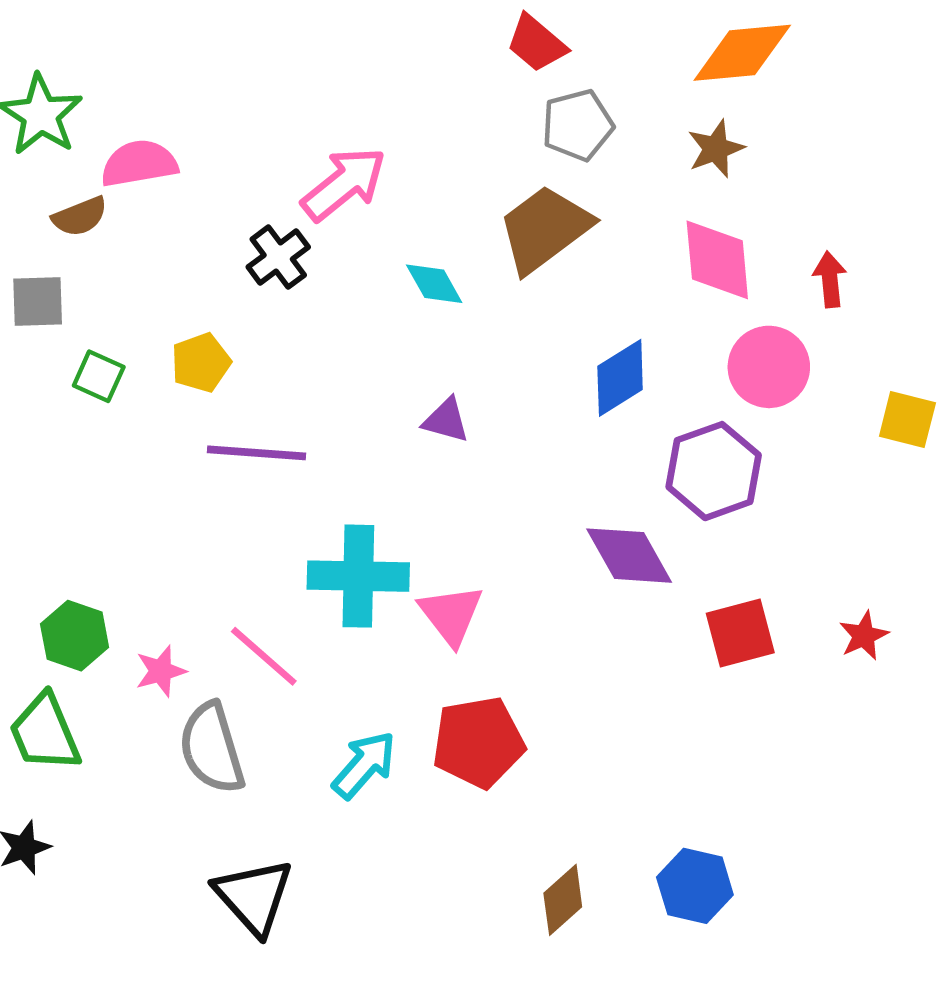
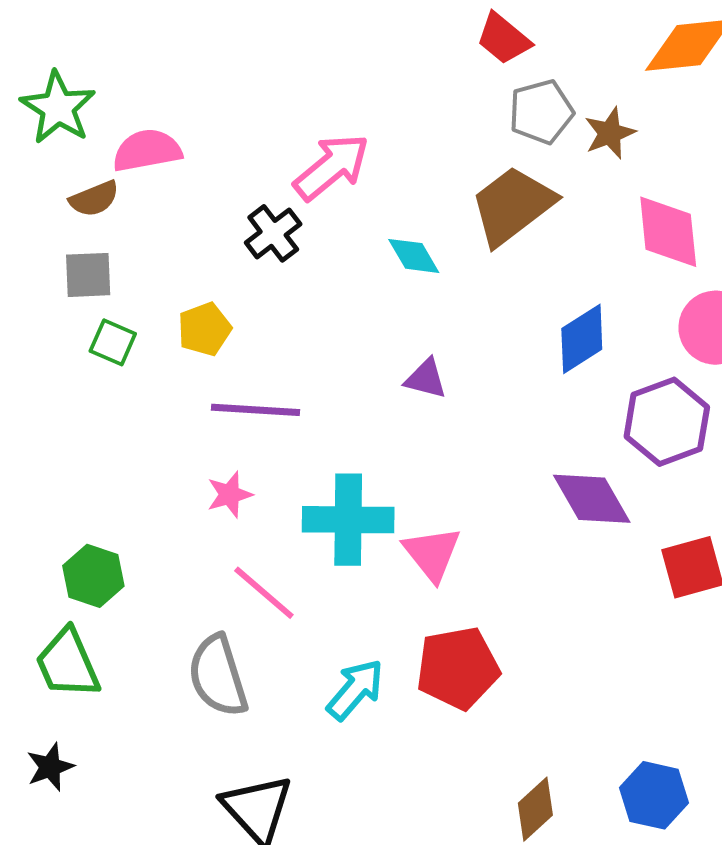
brown star: (716, 149) -> (610, 133), moved
gray square: (38, 302) -> (88, 275), moved
pink star: (161, 671) -> (230, 495), moved

